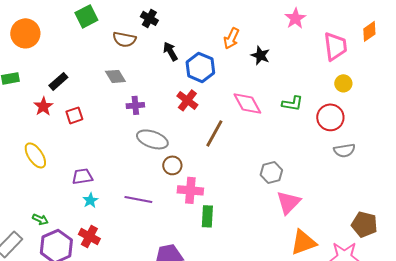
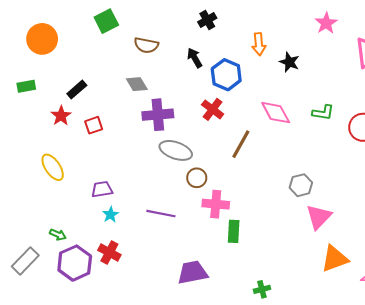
black cross: (149, 18) -> (207, 20), moved, turned 30
orange arrow: (231, 38) -> (259, 44), turned -30
purple cross: (135, 105) -> (158, 115), size x1.6

